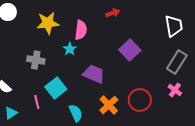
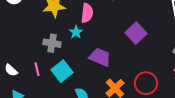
gray cross: (36, 60) -> (52, 43), moved
pink line: (37, 102) -> (37, 69), moved

